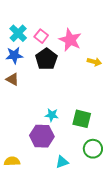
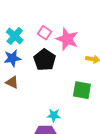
pink square: (41, 36) -> (45, 33), moved
green square: (82, 119) -> (82, 90), moved

